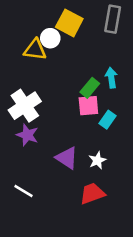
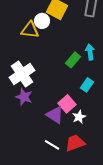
pink square: (88, 106) -> (67, 104), moved, turned -36
white line: (24, 191) -> (52, 145), moved

